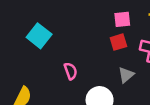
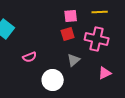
pink semicircle: (71, 71) -> (30, 57), turned 88

